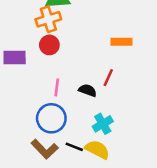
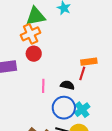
orange rectangle: (121, 42) -> (89, 62), moved
blue circle: (51, 118) -> (64, 108), moved

